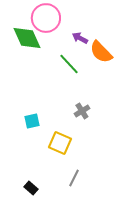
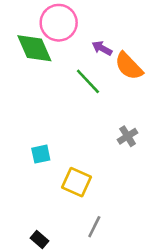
gray cross: (82, 111) -> (128, 136), moved

